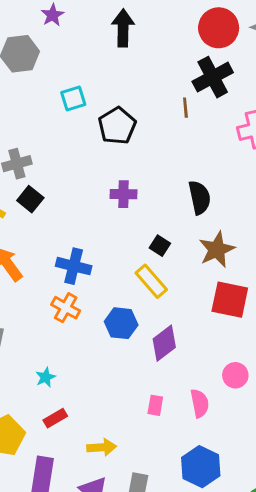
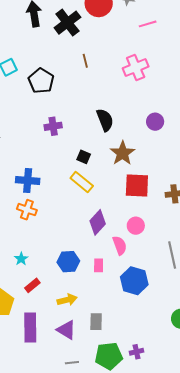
black cross: (213, 77) -> (67, 23), moved
blue hexagon: (121, 323) -> (68, 262), moved
pink circle: (235, 375) -> (136, 226), moved
pink semicircle: (200, 403) -> (120, 245), moved
blue hexagon: (201, 467) -> (134, 281), moved

